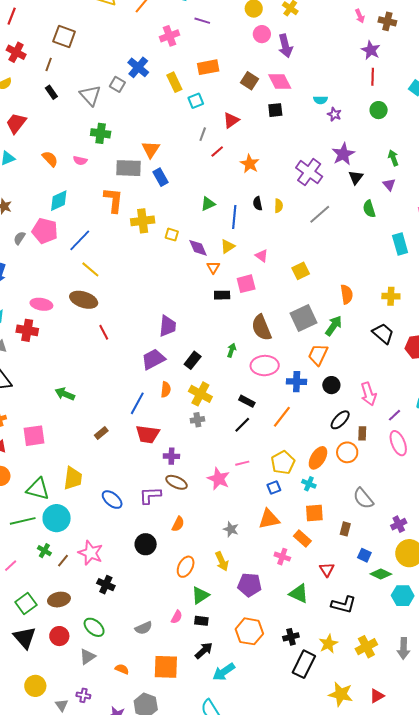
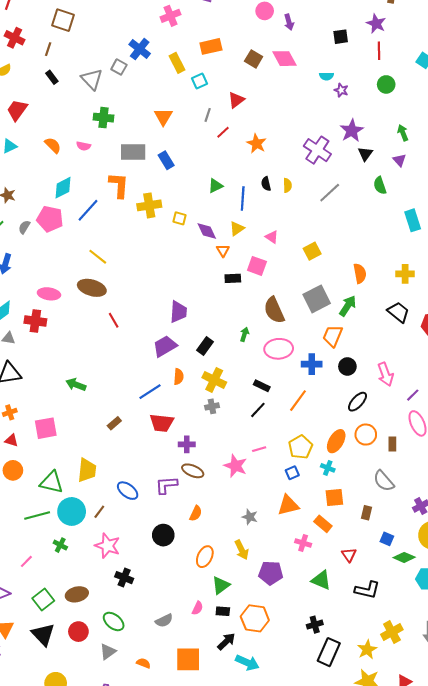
purple arrow: (285, 46) -> (289, 22), size x0.7
black square: (275, 110) -> (341, 37), moved
orange triangle: (151, 149) -> (163, 117), moved
blue line: (80, 240) -> (88, 210), moved
pink square: (246, 284) -> (257, 266), turned 36
blue line: (137, 403) -> (150, 392), turned 30
brown rectangle: (362, 433) -> (392, 444), moved
brown line: (63, 561) -> (99, 512), moved
orange hexagon: (249, 631) -> (255, 618), moved
yellow star: (328, 644) -> (367, 650), moved
cyan arrow: (224, 672) -> (247, 663), turned -120

